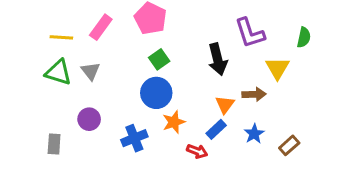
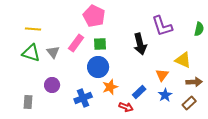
pink rectangle: (101, 27) -> (76, 43), moved
green square: (159, 59) -> (100, 44), turned 32
yellow triangle: (277, 68) -> (183, 60), moved, turned -36
brown arrow: (254, 94) -> (194, 82), moved
orange triangle: (225, 105) -> (162, 75), moved

